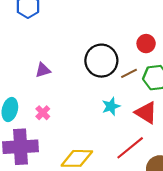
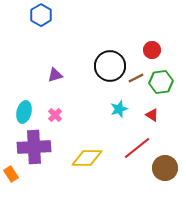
red triangle: (146, 113) -> (152, 115), size x0.6

